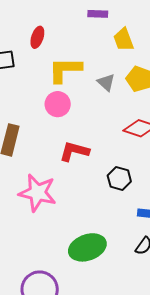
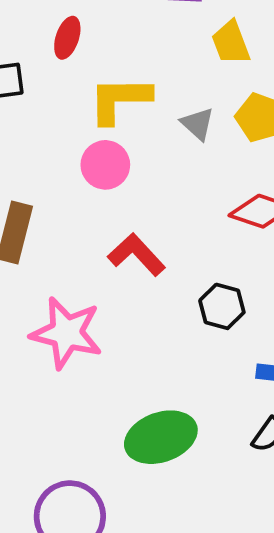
red L-shape: (74, 151) -> (136, 255), turned 32

